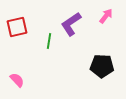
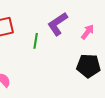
pink arrow: (106, 16) -> (88, 32), moved

